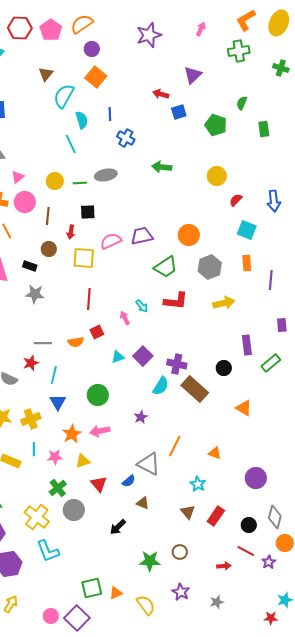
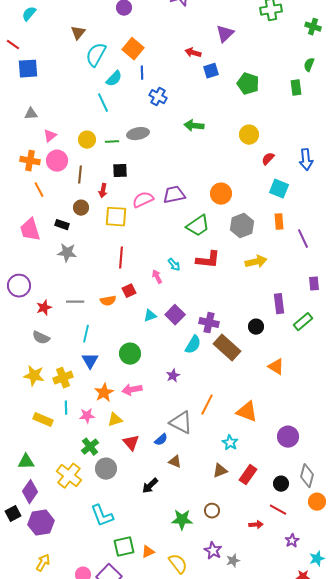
orange square: (96, 77) -> (133, 49), moved
green semicircle: (242, 103) -> (309, 65), moved
cyan semicircle: (82, 120) -> (114, 79), turned 60
purple line: (271, 280) -> (303, 239), turned -30
red star: (31, 363) -> (44, 308), moved
orange triangle: (215, 453) -> (247, 412), size x1.6
brown triangle: (188, 512) -> (220, 471), turned 49
cyan L-shape: (48, 551) -> (102, 516), moved
purple star: (269, 562) -> (292, 541), moved
gray star: (217, 602) -> (233, 561), moved

